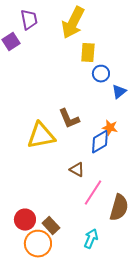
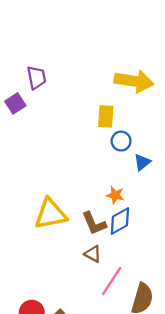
yellow arrow: (73, 23) -> (134, 81), moved, turned -108
brown L-shape: (69, 119) -> (94, 223), moved
orange star: (110, 128) -> (115, 195), moved

